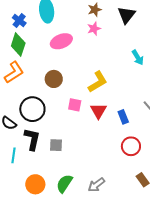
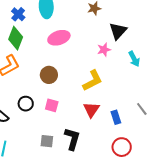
black triangle: (126, 15) -> (118, 31), moved
pink star: (94, 29) -> (104, 50), moved
pink square: (75, 105) -> (52, 105), moved
black circle: (32, 109) -> (26, 104), size x0.6
black L-shape: (32, 139) -> (72, 139), moved

